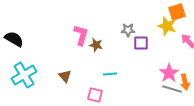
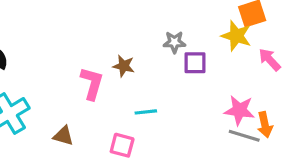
pink L-shape: (81, 35) -> (92, 83), moved
pink star: (169, 73) -> (239, 110), turned -30
brown triangle: (65, 76) -> (63, 136), moved, turned -32

